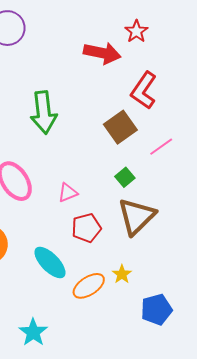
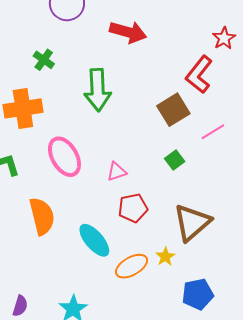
red star: (136, 31) -> (224, 38), moved
red arrow: (102, 53) -> (128, 32), moved
brown triangle: (136, 216) -> (192, 223), moved

